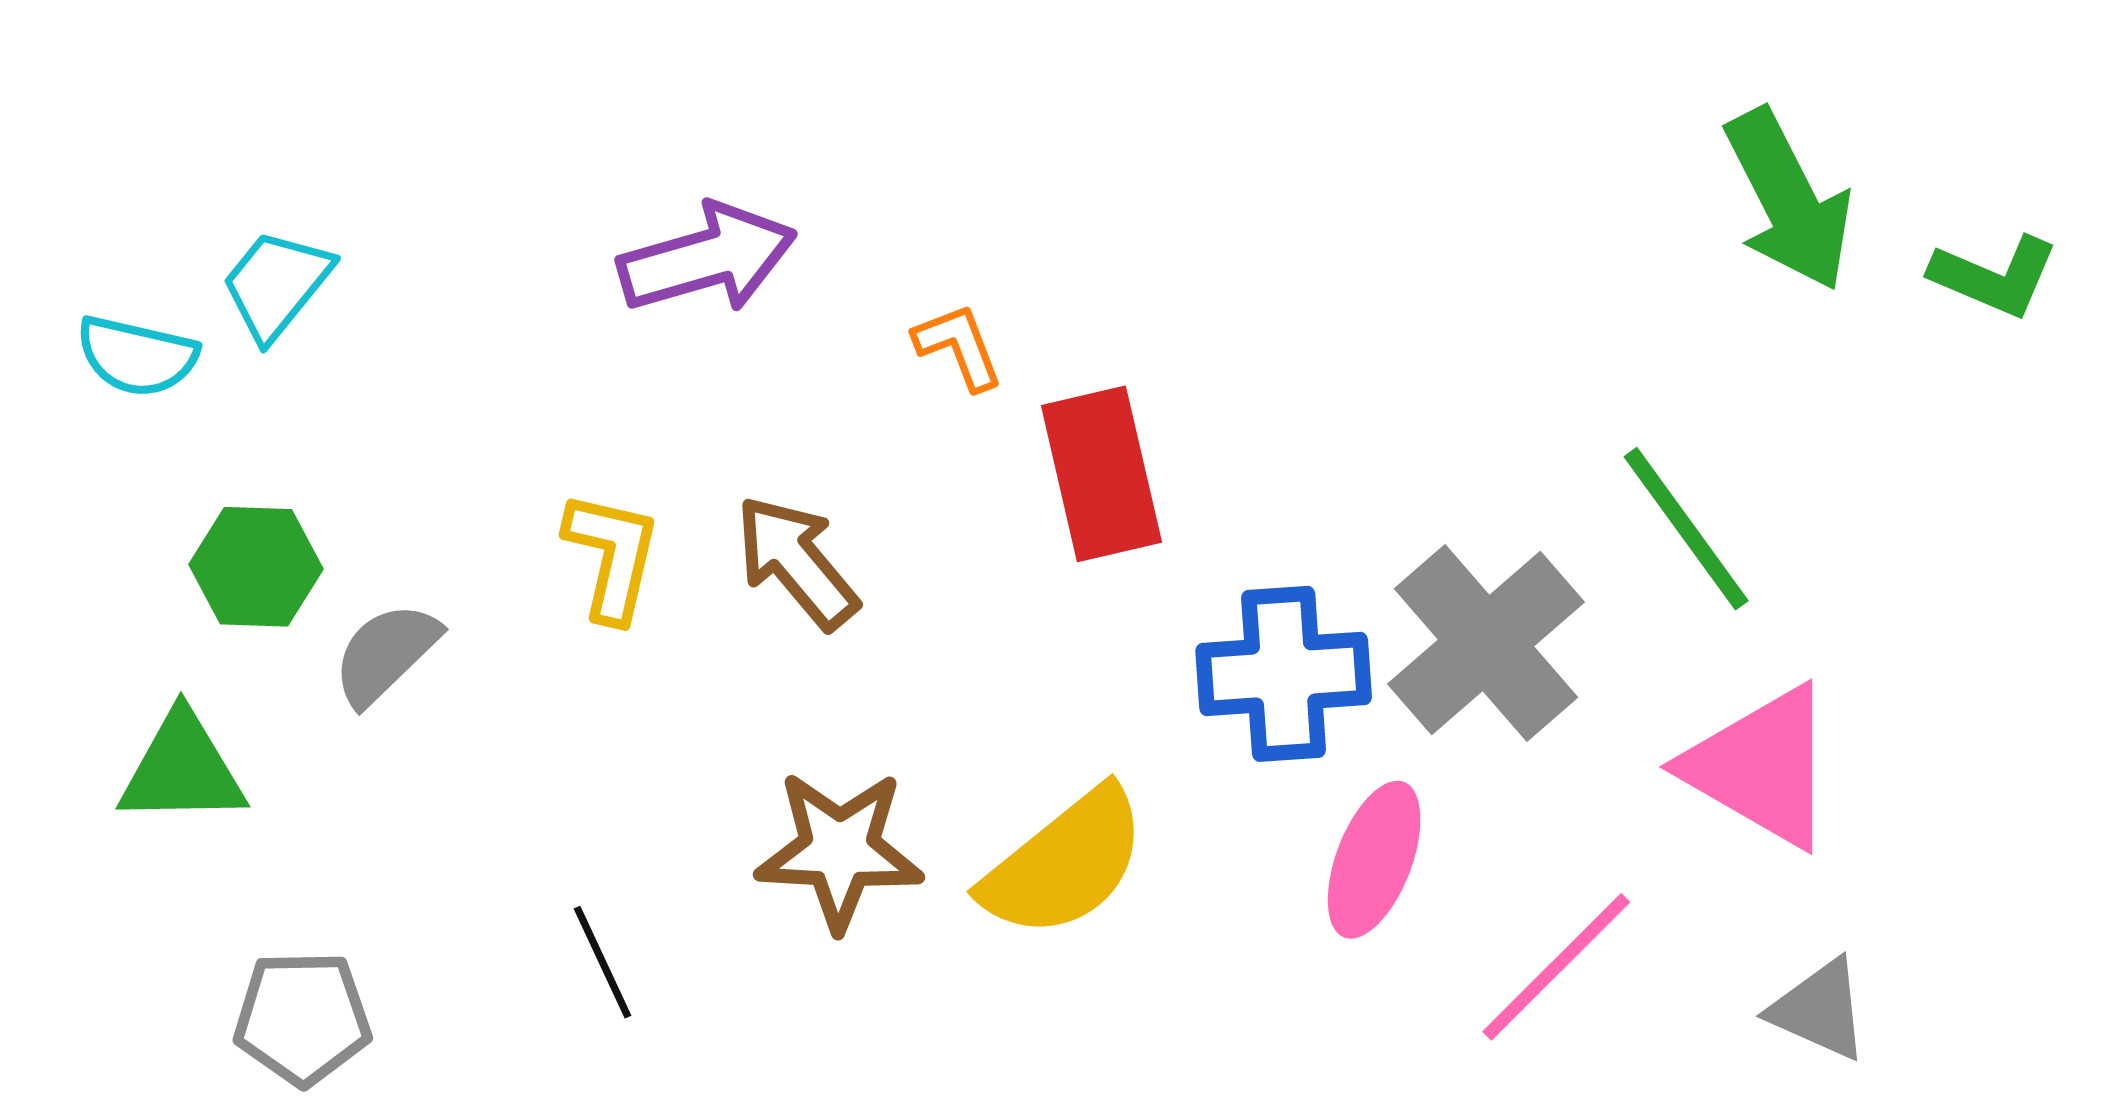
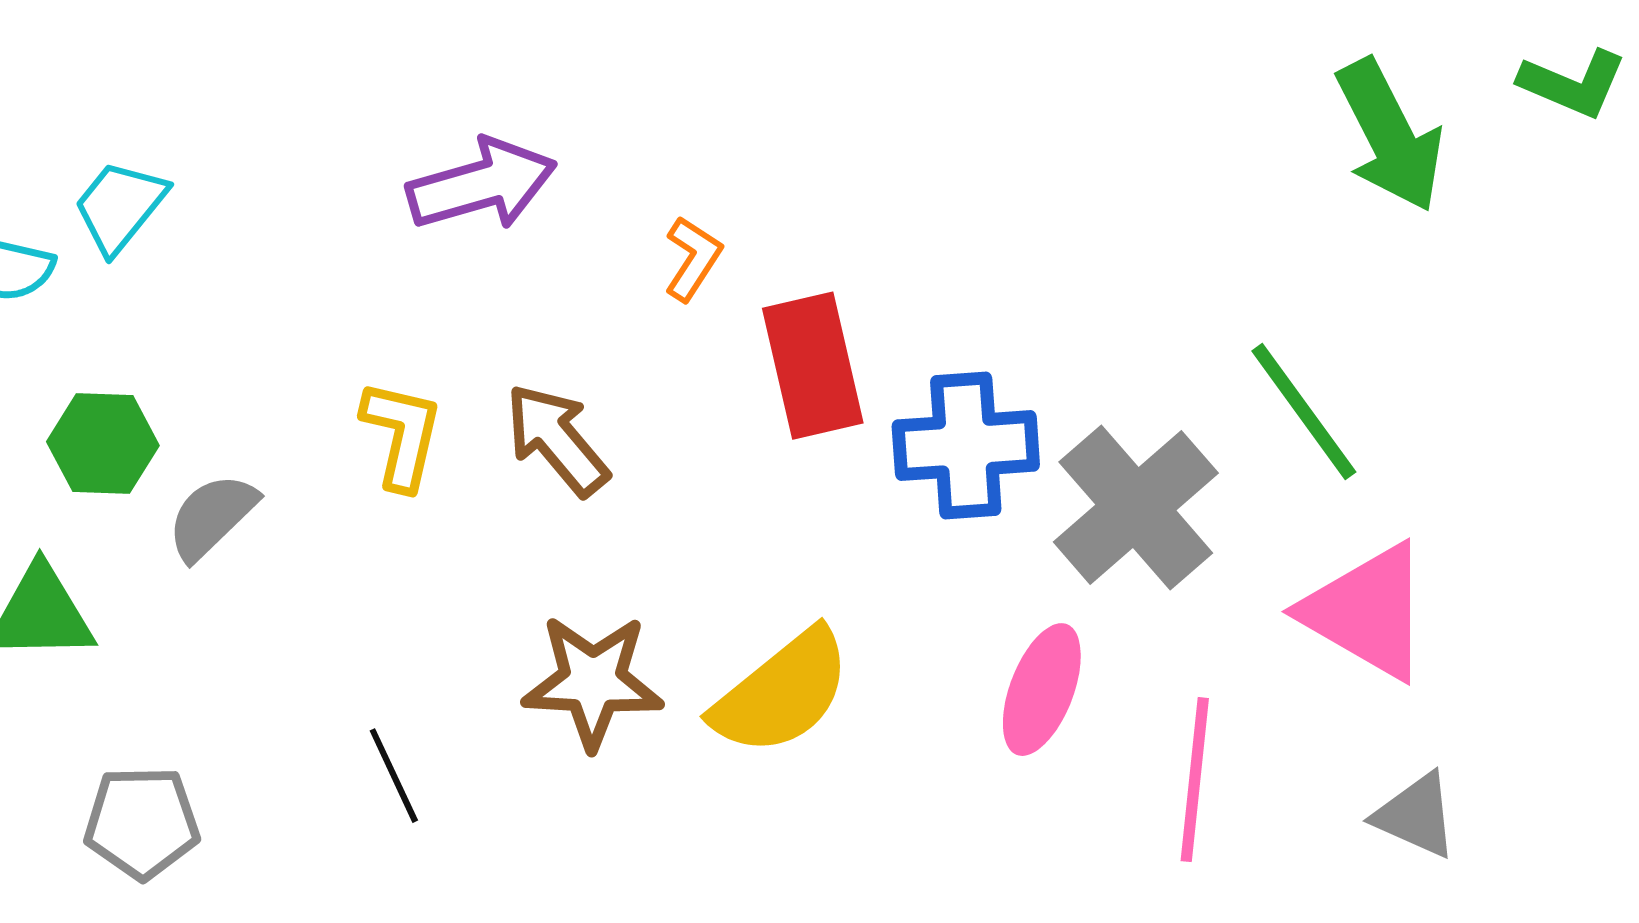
green L-shape: (1994, 276) -> (1573, 84), moved
orange L-shape: (959, 346) -> (693, 259), turned 54
blue cross: (1284, 674) -> (966, 446), moved
pink line: (1556, 967) -> (1195, 780), turned -39

